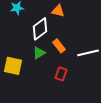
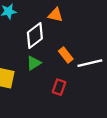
orange rectangle: (59, 46) -> (66, 55), moved

